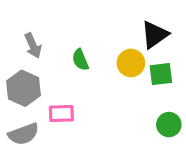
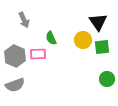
black triangle: (155, 35) -> (98, 22), turned -30
gray arrow: (33, 46) -> (24, 20), moved
pink rectangle: (61, 114) -> (38, 54), moved

